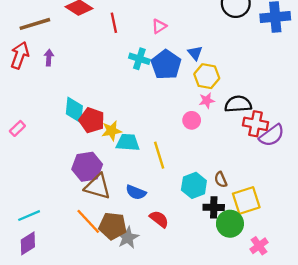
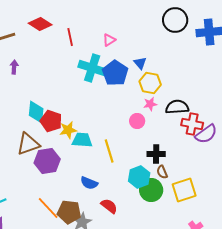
cyan cross: (139, 59) -> (92, 68), size x1.5
brown triangle: (98, 187) -> (28, 144), moved, turned -35
black cross: (214, 207) -> (156, 154), moved
green circle: (230, 224) -> (151, 190), moved

